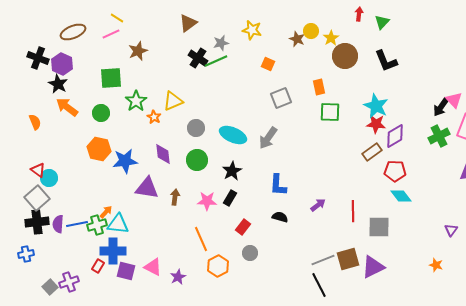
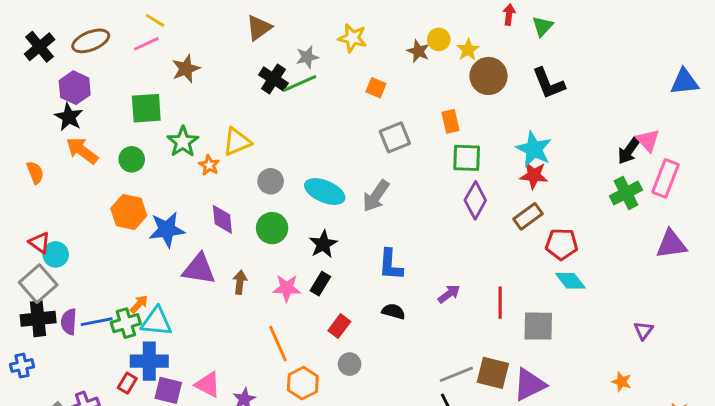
black cross: (38, 58) -> (40, 47), moved, turned 30
purple diamond: (395, 136) -> (475, 200), moved, turned -30
brown square: (348, 259) -> (493, 373), turned 30

